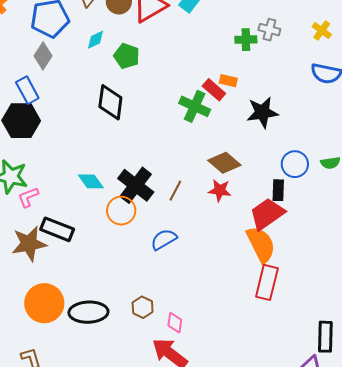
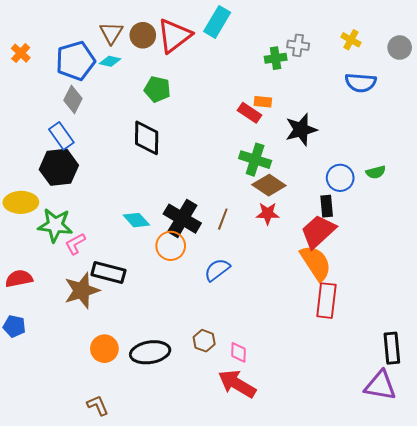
cyan diamond: (96, 40) -> (110, 61), moved, turned 45
green cross: (195, 106) -> (255, 160), moved
orange circle: (44, 303) -> (104, 349), size x0.7

